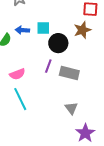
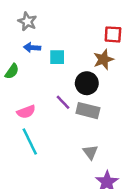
blue arrow: (22, 30) -> (32, 48), moved
black circle: (58, 43) -> (87, 83), moved
purple line: (48, 66) -> (63, 102), turned -64

